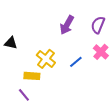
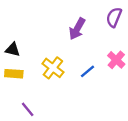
purple semicircle: (98, 25) -> (114, 17), moved
yellow rectangle: (32, 76) -> (14, 74), moved

